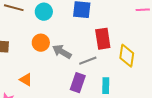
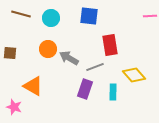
yellow diamond: (127, 56) -> (134, 75), moved, turned -50
orange triangle: (26, 80) -> (33, 86), size x1.5

